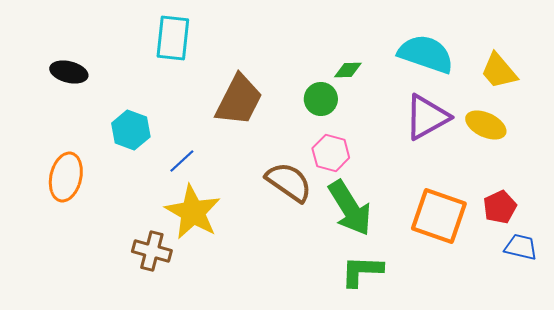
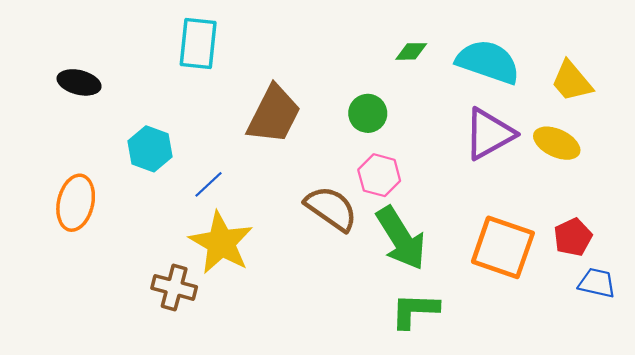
green diamond: (348, 70) -> (411, 51), moved

